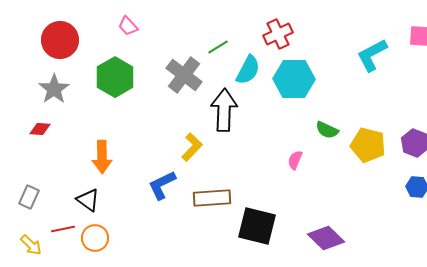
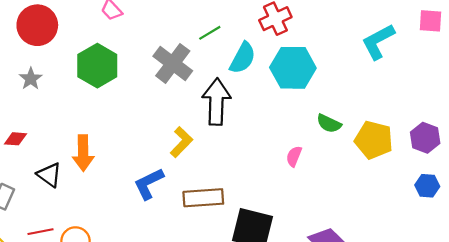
gray star: (54, 89) -> (31, 79), size x0.7
red diamond: (40, 129) -> (15, 139), moved
black triangle: (88, 200) -> (49, 175), moved

